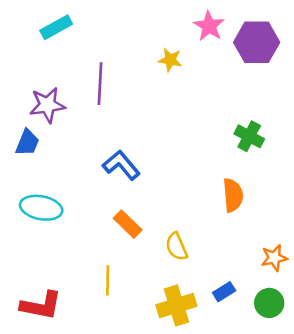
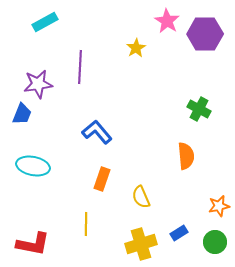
yellow star: (170, 60) -> (136, 48), turned 30
orange rectangle: (128, 224) -> (102, 179), turned 65

